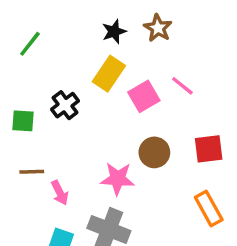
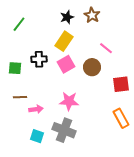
pink square: (144, 96) -> (66, 64), moved
black cross: (65, 105) -> (39, 59), turned 35
brown circle: (154, 152) -> (92, 67), moved
pink arrow: (60, 193) -> (36, 109), turned -72

